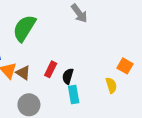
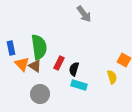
green semicircle: (24, 28) -> (39, 47), moved, turned 140
cyan rectangle: (74, 94) -> (79, 85), turned -63

